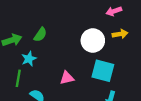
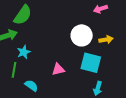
yellow arrow: (120, 34) -> (106, 40), moved
green semicircle: (40, 35) -> (23, 15), moved, size x1.5

